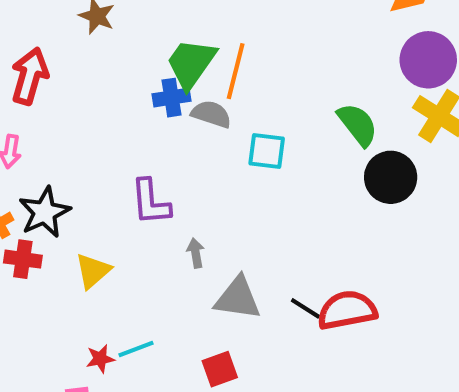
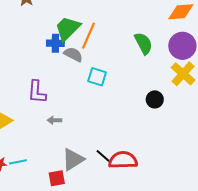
green semicircle: (358, 125) -> (143, 43), moved
black circle: (391, 177) -> (155, 99), size x0.7
gray arrow: (196, 253) -> (54, 120), turned -88
gray triangle: (238, 298) -> (73, 159), moved, turned -50

